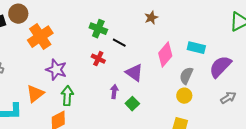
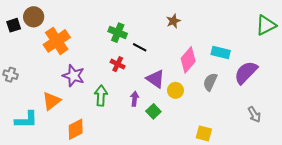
green arrow: (67, 96) -> (101, 96), moved
yellow circle: (184, 96) -> (175, 90), moved
gray arrow: (228, 98) -> (254, 115), moved, turned 91

